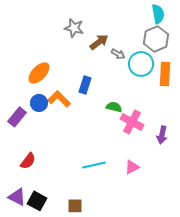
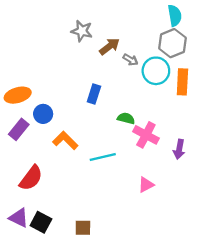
orange ellipse: (39, 73) -> (18, 95), moved, turned 30
orange L-shape: (59, 99) -> (65, 140), moved
red semicircle: (28, 161) -> (31, 178), size x1.4
cyan line: (94, 165) -> (103, 157), moved

